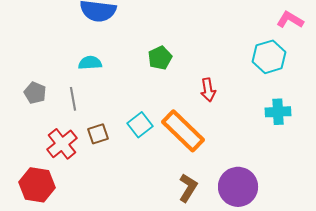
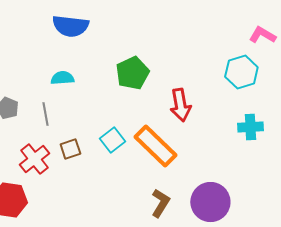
green pentagon: (160, 58) -> (132, 73), size x1.4
red arrow: (208, 90) -> (180, 105), size x1.4

